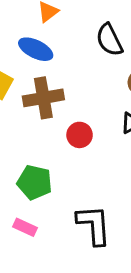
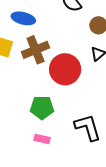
red circle: (80, 135) -> (65, 69), size x1.8

